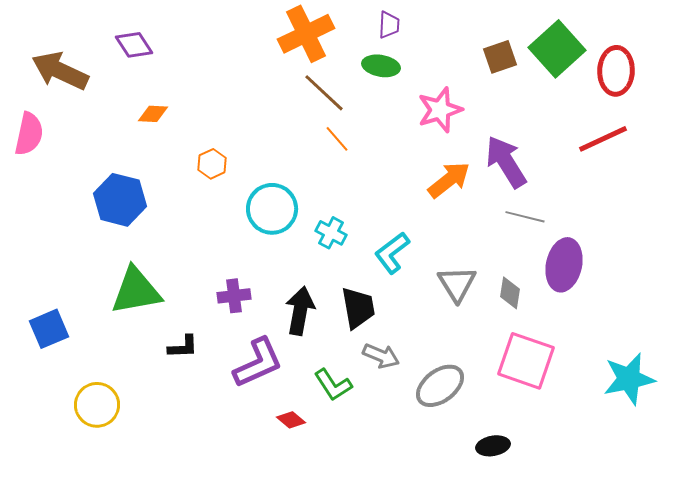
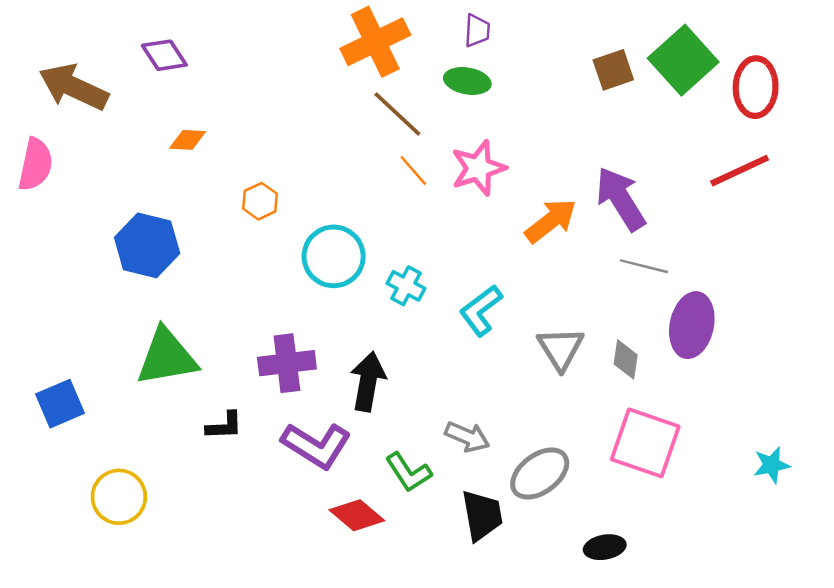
pink star: (440, 110) -> (478, 168), moved
purple cross: (234, 296) -> (287, 363), size x1.4
black trapezoid: (358, 308) -> (482, 515), moved
purple L-shape: (258, 363) -> (316, 445), turned 56
cyan star: (629, 379) -> (772, 465), size x0.6
red diamond: (291, 420) -> (357, 515), size x1.5

